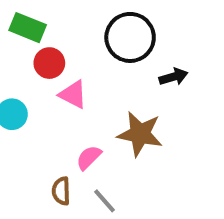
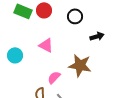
black circle: (130, 37) -> (75, 16), size x0.6
red circle: (49, 63) -> (44, 10), moved

